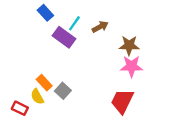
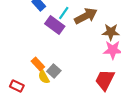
brown arrow: (100, 27) -> (86, 16), size x1.6
yellow semicircle: (37, 97) -> (44, 77), moved

